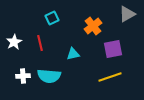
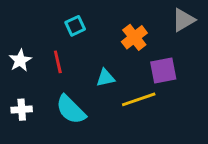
white cross: (23, 76) -> (22, 110), moved
cyan semicircle: (49, 76) -> (71, 110), turned 40
yellow line: (110, 77) -> (139, 99), moved

